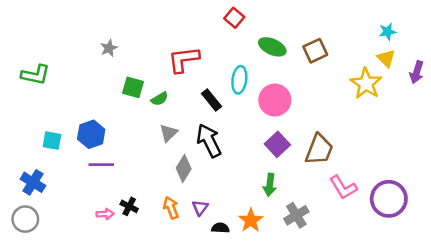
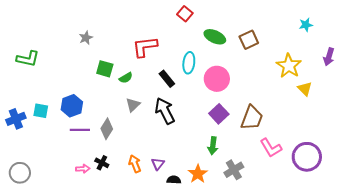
yellow triangle: (386, 58) -> (305, 89), moved
gray diamond: (184, 168) -> (107, 129), moved
blue cross: (33, 182) -> (16, 119), moved, turned 36

